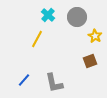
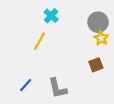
gray circle: (77, 17) -> (98, 22), moved

